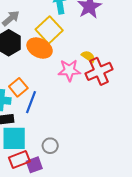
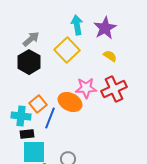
orange ellipse: (40, 48) -> (70, 102), moved
yellow semicircle: (88, 57) -> (110, 56), moved

